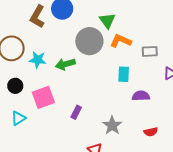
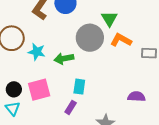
cyan rectangle: (124, 74) -> (79, 87), moved
black circle: (15, 86) -> (14, 89), moved
cyan triangle: (18, 118) -> (13, 108), turned -42

